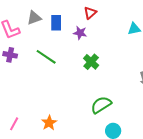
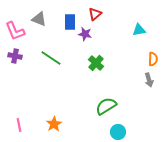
gray triangle: (34, 18) -> (39, 19), turned 42
blue rectangle: (56, 23) -> (70, 22), moved
pink line: (14, 124) -> (19, 125), turned -40

